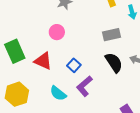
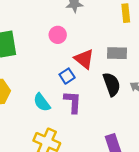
red triangle: (43, 61) -> (84, 59), moved
purple L-shape: (84, 86) -> (73, 102), turned 120

